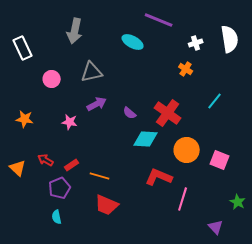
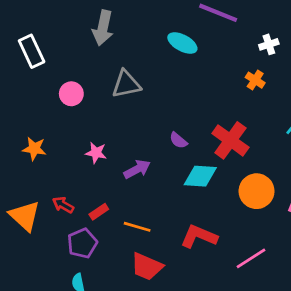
purple arrow: (97, 104) -> (137, 169), moved
orange triangle: (18, 168) -> (25, 216), size x1.4
red L-shape: (159, 177) -> (199, 236), moved
pink line: (183, 199) -> (251, 258), turned 40

